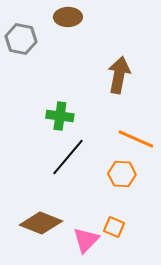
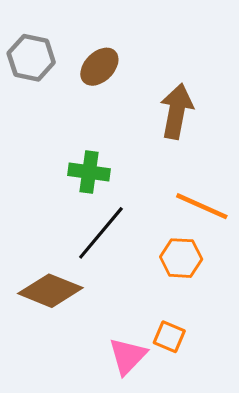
brown ellipse: (68, 17) -> (99, 67), moved, turned -44
brown diamond: (41, 223) -> (50, 291), moved

